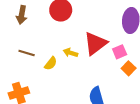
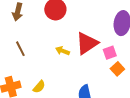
brown line: (27, 53) -> (20, 49), turned 42
yellow semicircle: (51, 63) -> (39, 87), moved

